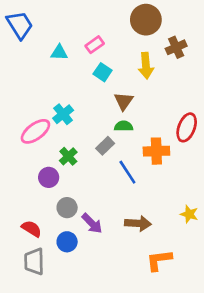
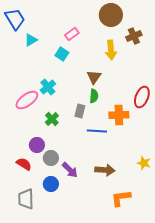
cyan triangle: (59, 53) -> (31, 40), moved, turned -32
cyan square: (103, 72) -> (62, 54), moved
green semicircle: (124, 126) -> (94, 96), turned 96
gray rectangle: (105, 146) -> (80, 111), turned -32
blue line: (127, 172) -> (97, 131), turned -54
purple circle: (49, 177) -> (37, 145), moved
red semicircle: (32, 229) -> (24, 164), moved

